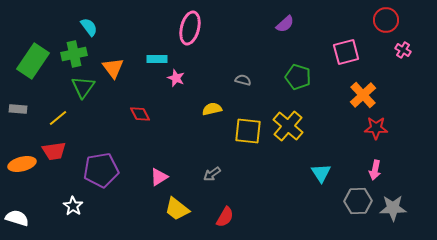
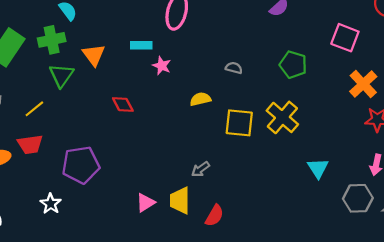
pink square: (346, 52) -> (345, 38), turned 36
pink triangle: (159, 177) -> (145, 203), moved
yellow trapezoid: (177, 209) -> (180, 200), moved, turned 52

